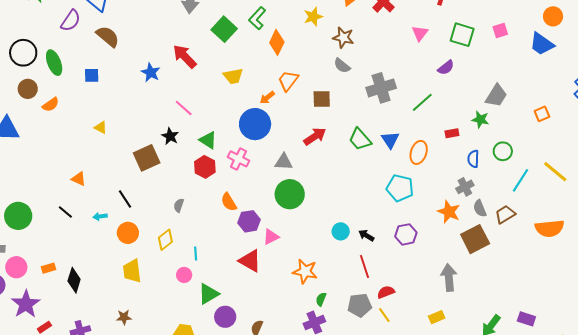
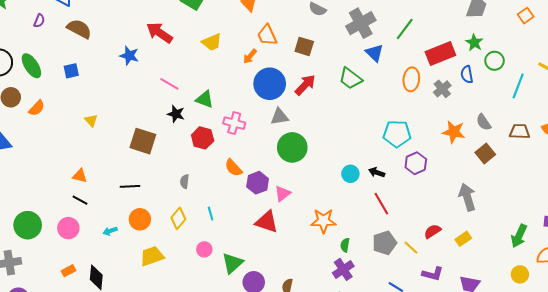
purple semicircle: (71, 21) -> (39, 21), size x0.6
orange trapezoid: (288, 81) -> (267, 35), turned -50
brown square: (322, 99) -> (304, 46), turned 30
green star: (480, 119) -> (474, 43), moved, turned 30
blue circle: (255, 124) -> (270, 84), moved
yellow triangle: (101, 127) -> (91, 120), turned 32
red rectangle: (452, 133) -> (440, 53), size x2.0
black star: (170, 136) -> (176, 114), moved
green triangle: (208, 140) -> (205, 99), moved
blue triangle: (390, 140) -> (374, 53), moved
brown square: (147, 158) -> (143, 141), turned -36
gray cross: (465, 187) -> (442, 89), moved
cyan pentagon: (400, 188) -> (397, 134), moved
black line: (125, 199) -> (130, 186), turned -48
black line: (65, 212) -> (80, 200), moved
brown trapezoid: (505, 214) -> (520, 131), moved, turned 45
cyan arrow: (100, 216) -> (110, 231), moved
brown square: (475, 239) -> (485, 154), size x0.7
cyan line: (196, 253) -> (211, 214), moved
pink circle: (16, 267) -> (68, 228), moved
yellow trapezoid: (132, 271) -> (152, 256), turned 90
red semicircle: (386, 292) -> (433, 231), moved

